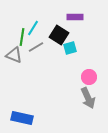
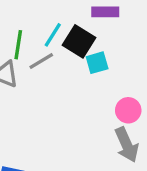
cyan line: (33, 28) -> (53, 35), moved

